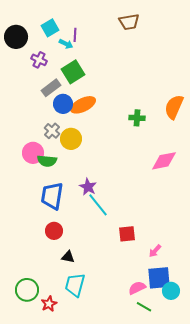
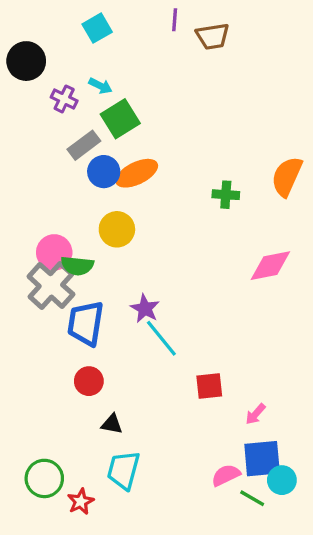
cyan square: (50, 28) -> (97, 28), moved
purple line: (75, 35) -> (175, 20), moved
cyan arrow: (66, 44) -> (100, 86), moved
gray cross: (52, 131) -> (51, 285), moved, size x1.8
green line: (144, 307) -> (252, 498), moved

